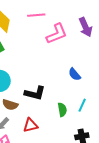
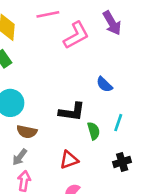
black L-shape: (35, 93) -> (72, 112), moved
red triangle: (31, 125) -> (69, 160), moved

